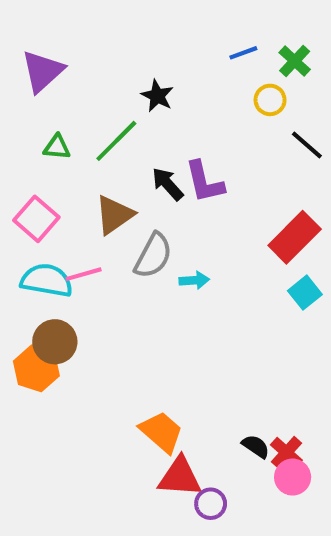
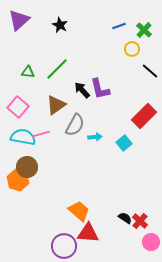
purple triangle: (43, 71) -> (19, 20), moved
black star: (157, 96) -> (60, 25), moved
cyan square: (305, 293) -> (124, 143), moved
pink circle: (293, 477) -> (151, 242), moved
purple circle: (211, 504) -> (64, 246), moved, size x1.6

